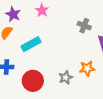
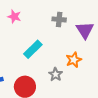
cyan rectangle: (31, 44) -> (33, 49), moved

